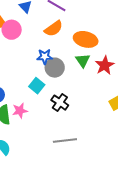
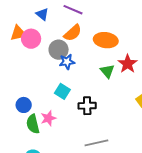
green triangle: (83, 60) -> (107, 71), moved
gray circle: (55, 68) -> (59, 50), moved
black cross: (60, 103) -> (87, 106), turned -30

